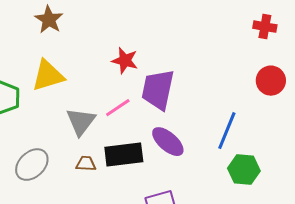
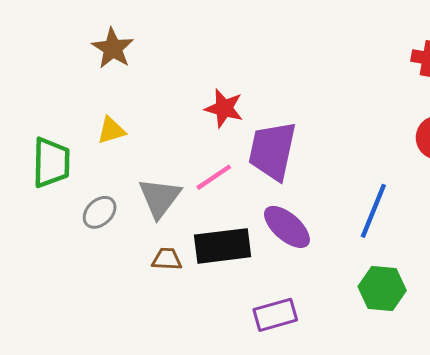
yellow triangle: (48, 76) -> (111, 130), size x0.6
gray ellipse: (32, 165) -> (100, 212), moved, size x0.7
green hexagon: (244, 170) -> (382, 288), moved

